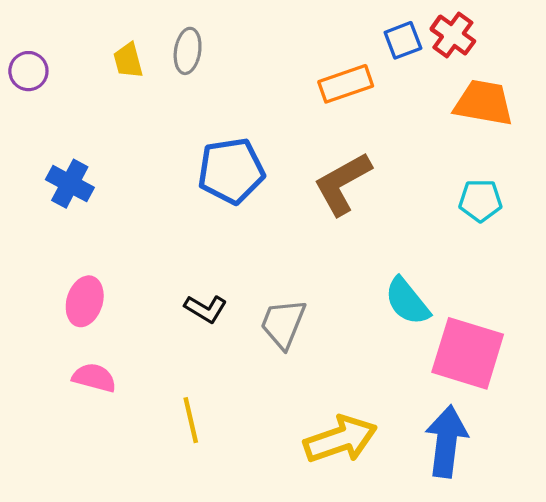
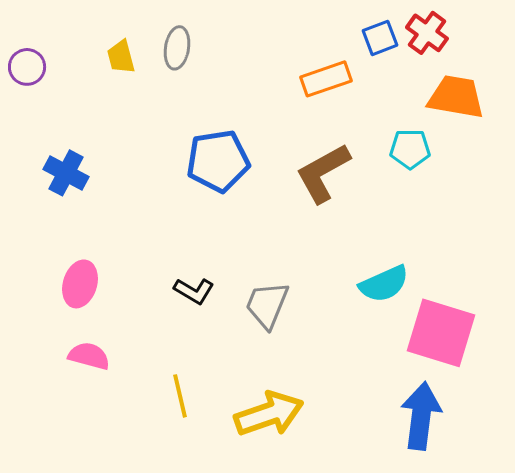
cyan pentagon: (480, 201) -> (410, 149), moved
cyan semicircle: (407, 301) -> (384, 284), turned -75
yellow arrow: (340, 439) -> (269, 414), moved

